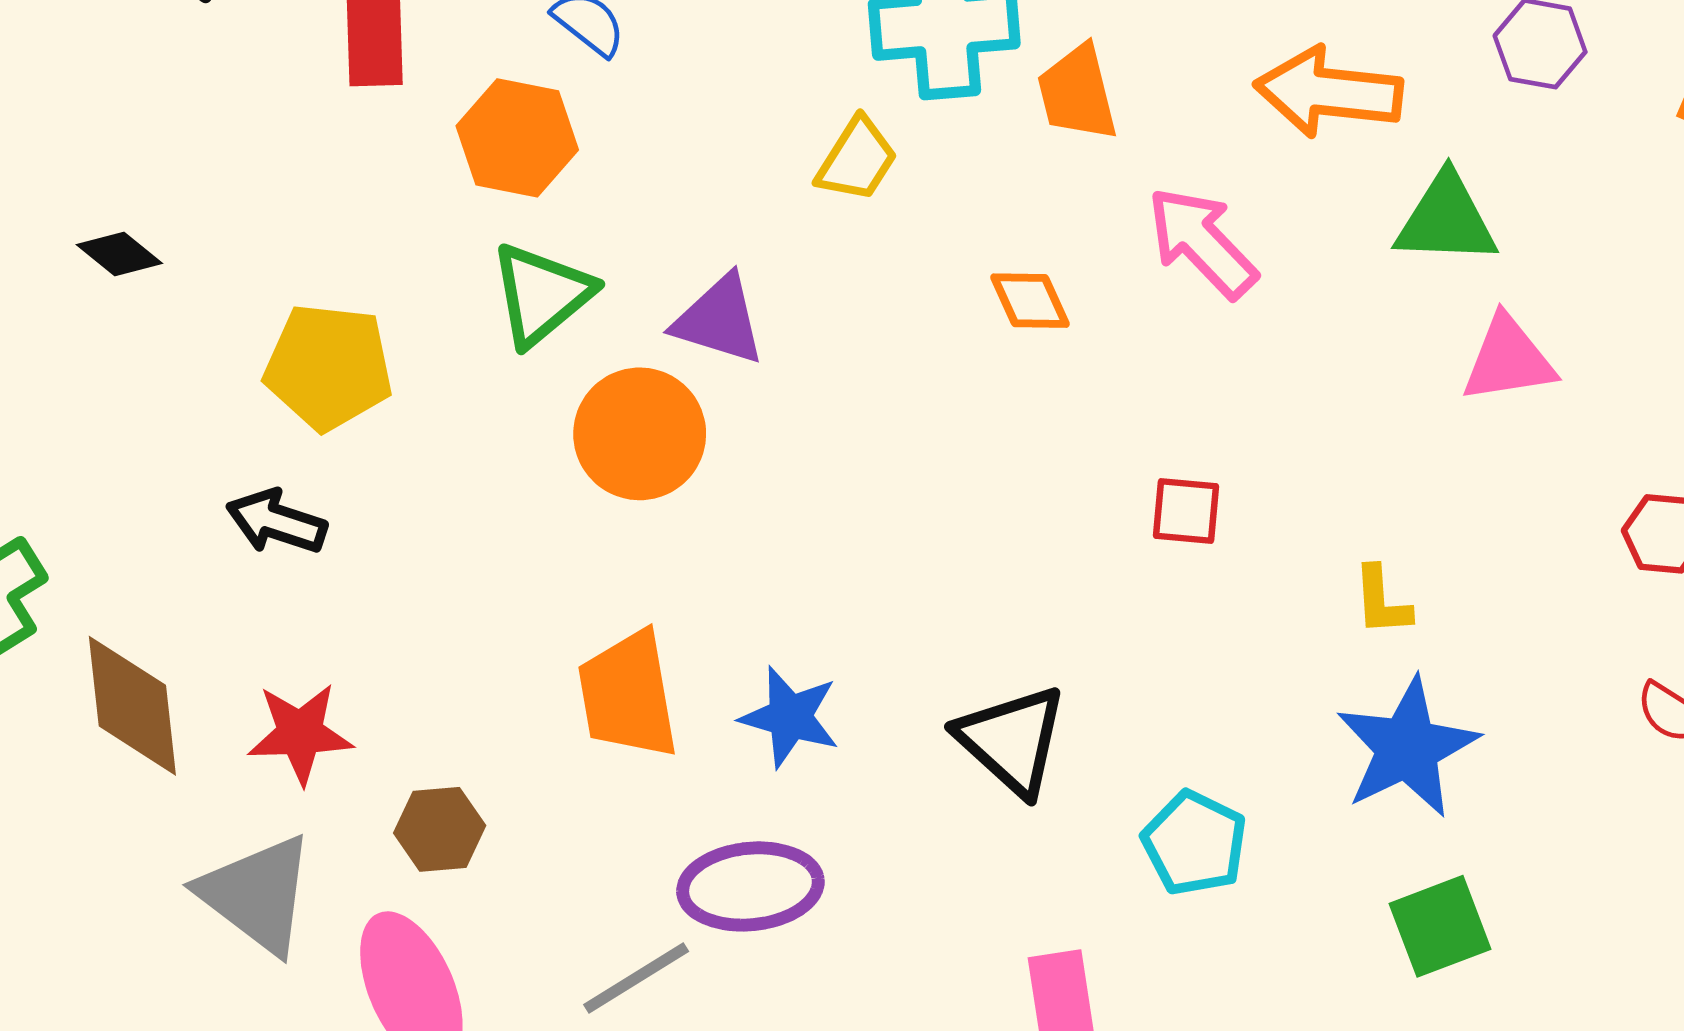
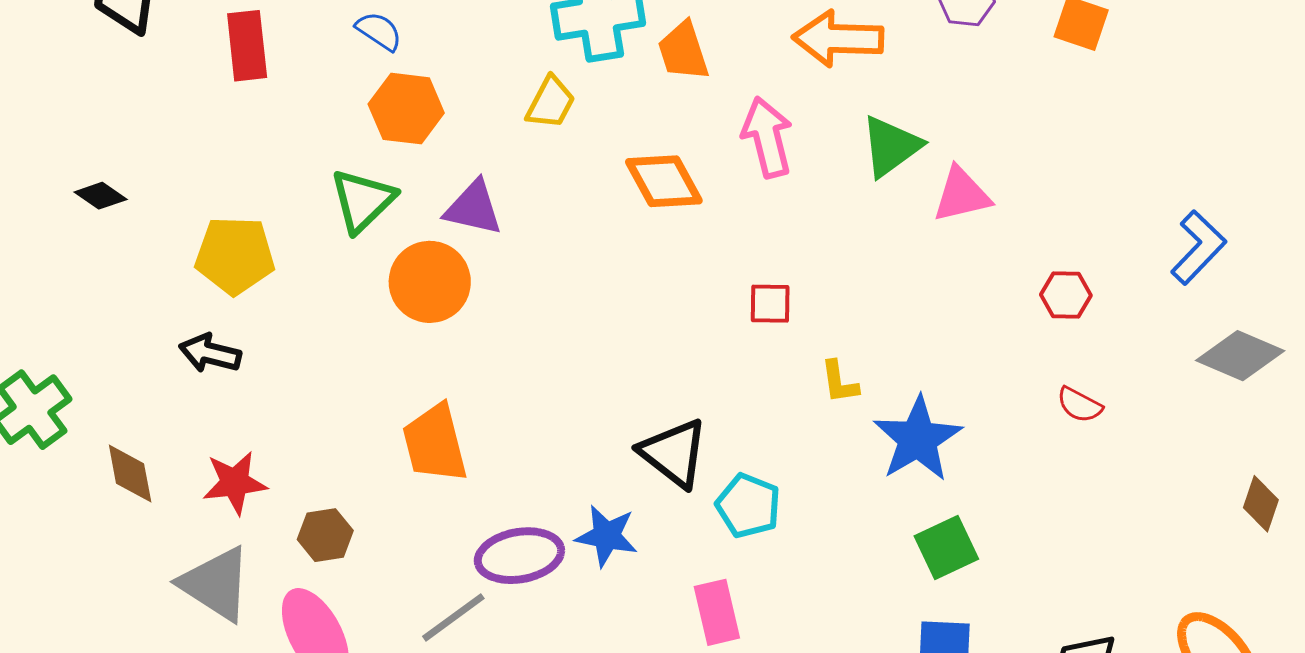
orange hexagon: (517, 138) -> (406, 109), moved
green triangle: (1446, 219) -> (891, 146), moved, turned -34
pink arrow: (1202, 242) -> (767, 137), turned 34
orange diamond: (1030, 301) -> (664, 181), size x1.5
yellow L-shape: (1382, 601) -> (839, 382), moved
brown diamond: (132, 706) -> (130, 474), size x0.7
blue star: (790, 717) -> (607, 536), moved
cyan pentagon: (1195, 843) -> (748, 506), moved

